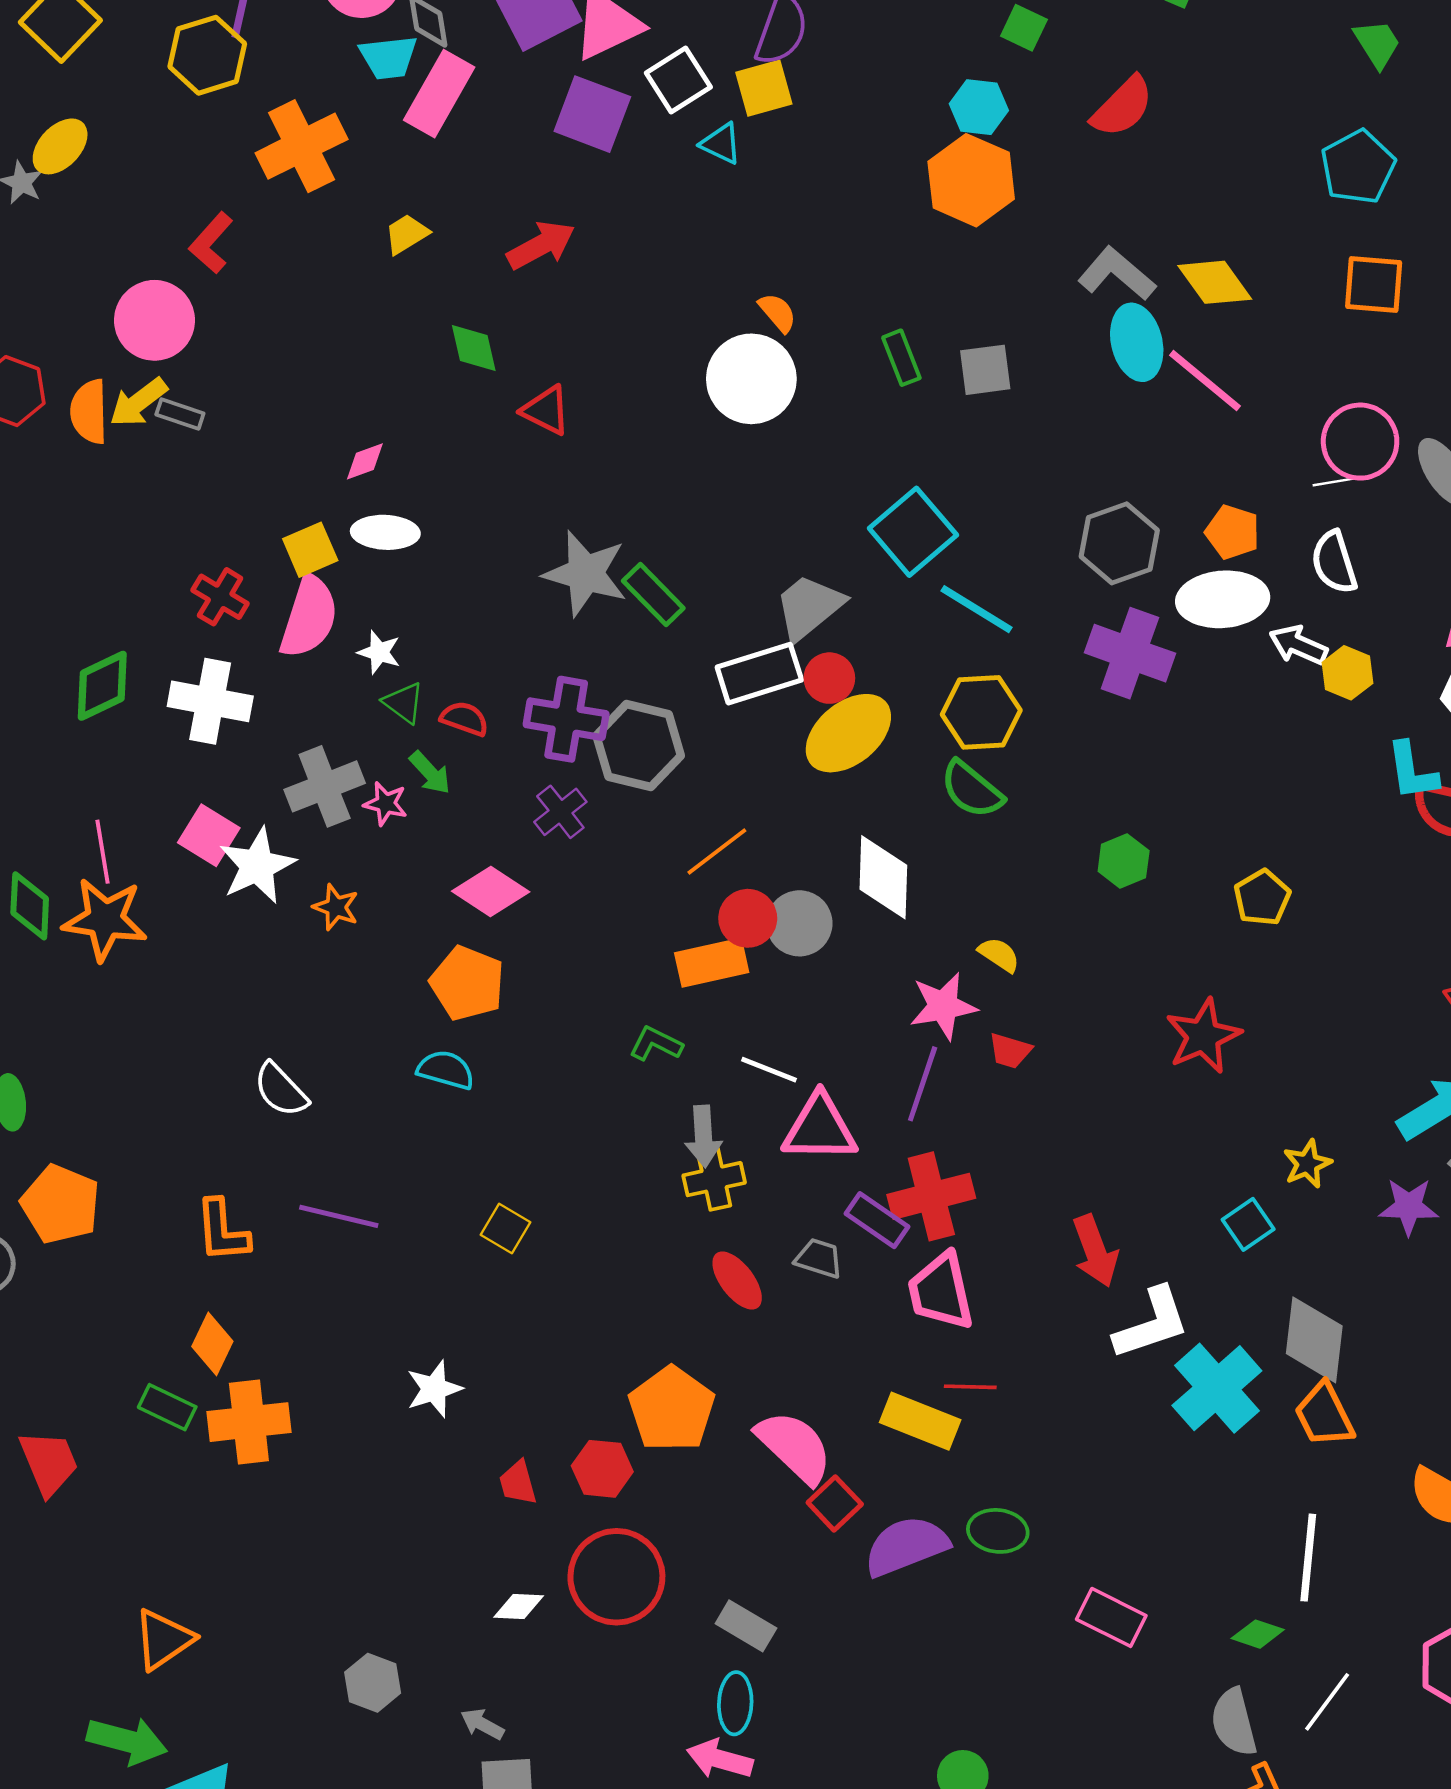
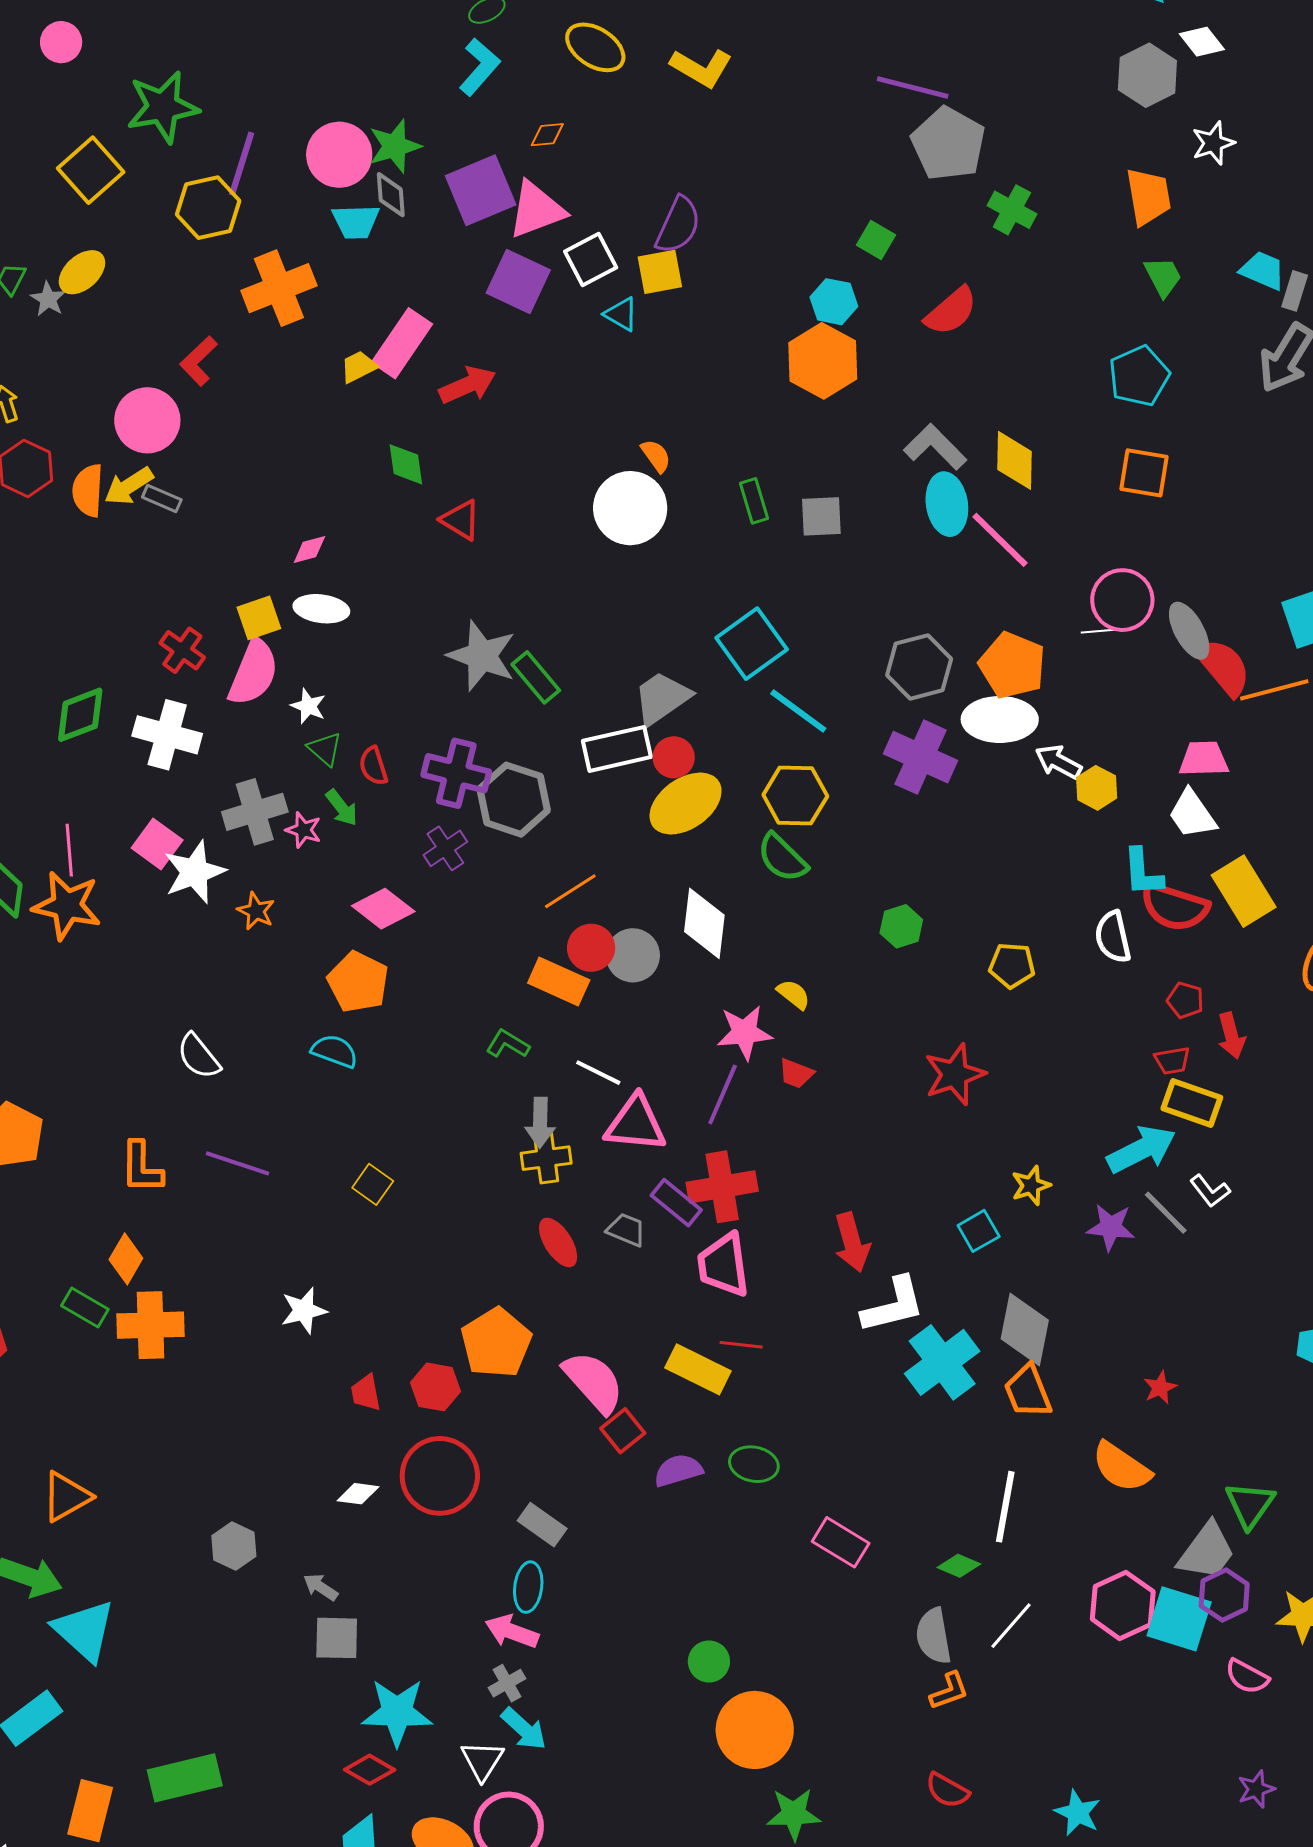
pink rectangle: (439, 94) -> (402, 343), moved
yellow diamond: (1215, 282) -> (1015, 460), turned 32
orange pentagon: (1233, 532) -> (1012, 665), size x1.5
white semicircle: (1334, 562) -> (1113, 937), moved
red semicircle: (464, 719) -> (373, 766), turned -132
yellow pentagon: (1262, 898) -> (1012, 965), turned 30
orange rectangle: (712, 963) -> (559, 982), turned 32
purple semicircle: (906, 1546) -> (678, 1470), size x0.7

